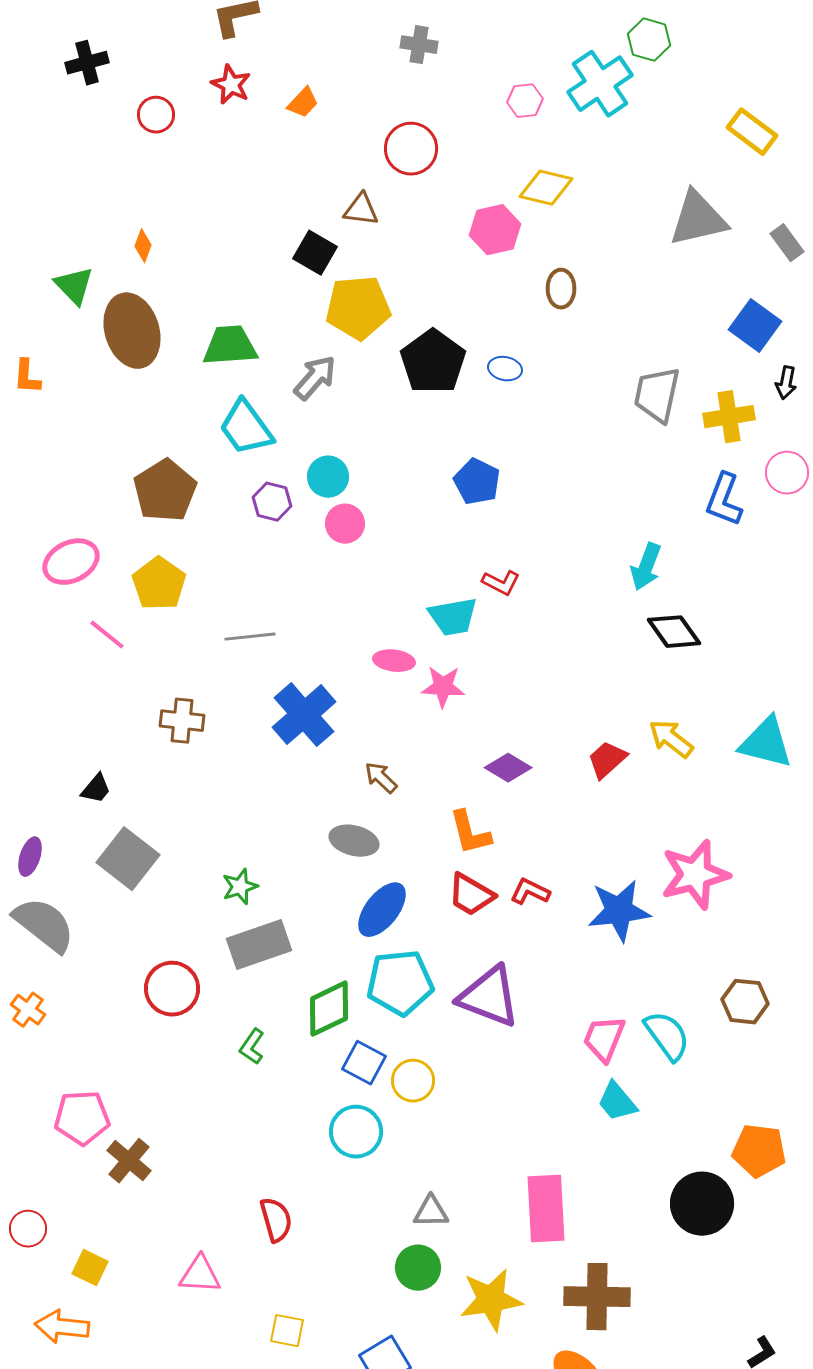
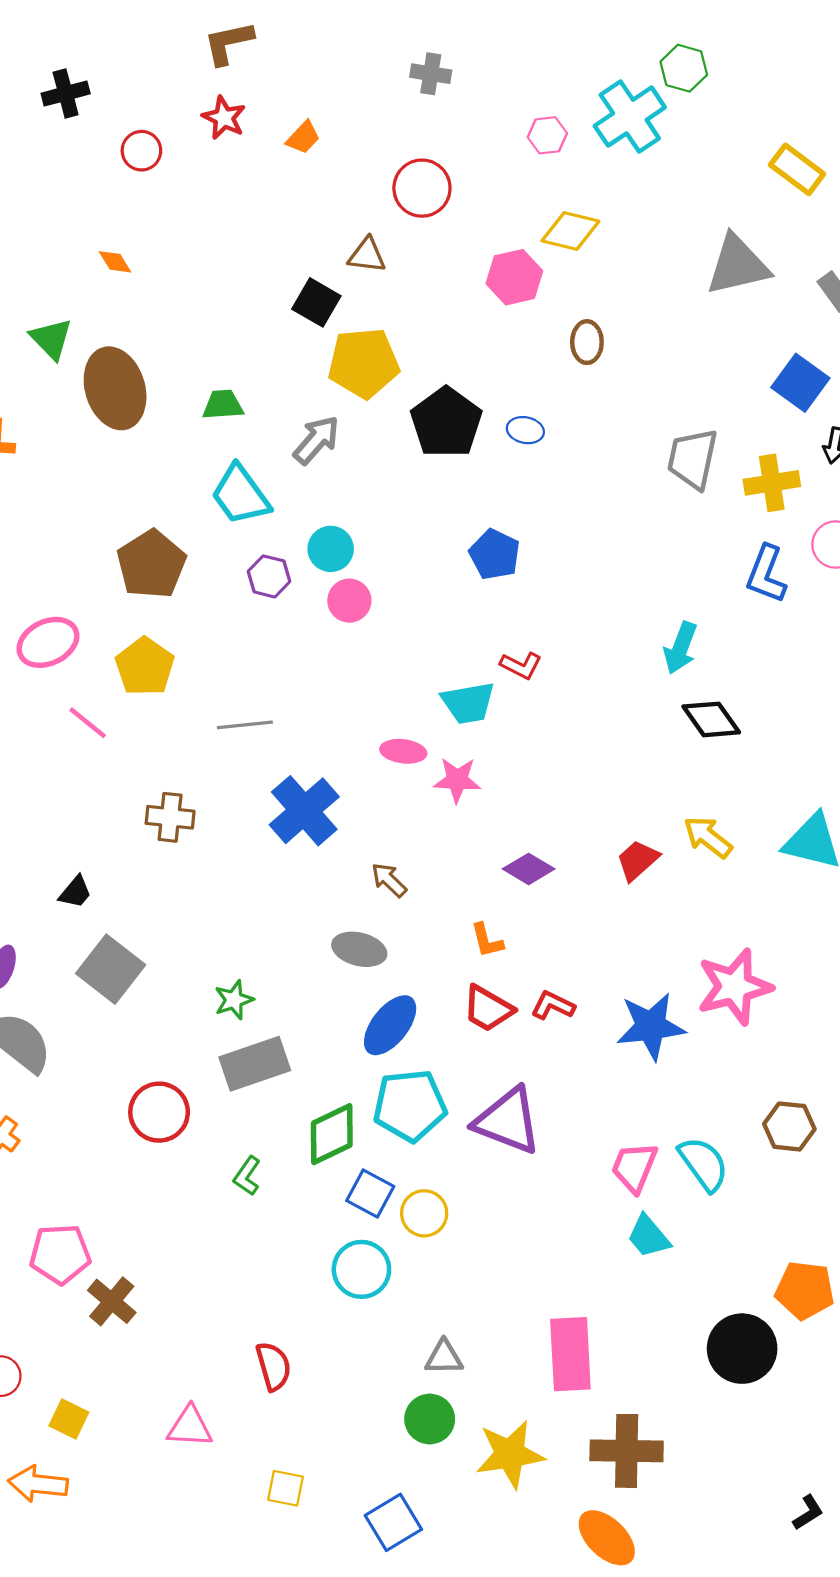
orange diamond: (143, 246) -> (115, 262), moved, turned -52
green trapezoid: (230, 346) -> (223, 405), size x0.7
orange L-shape: (470, 833) -> (487, 940), size x0.7

